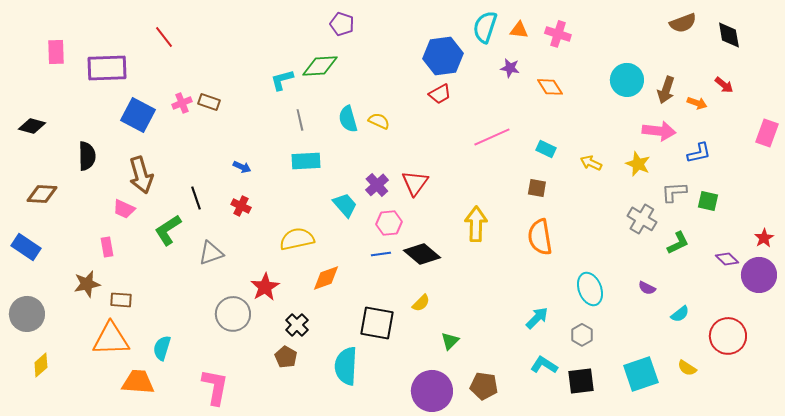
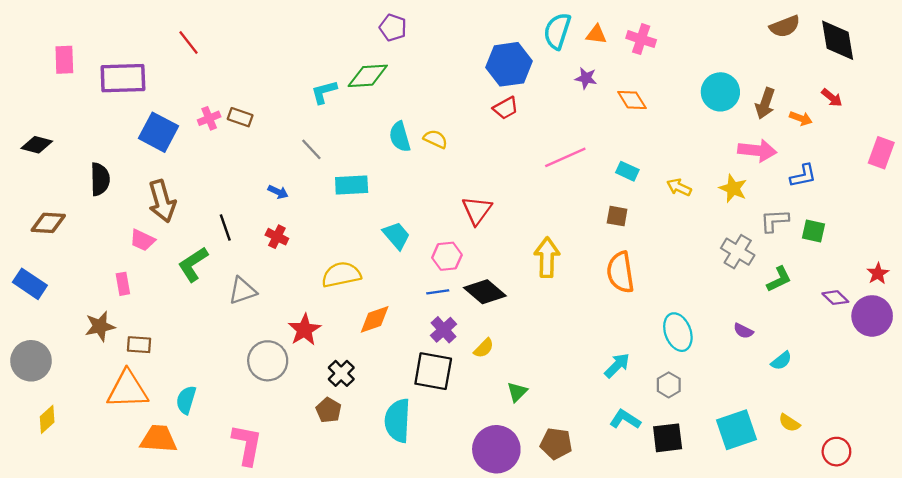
black diamond: (729, 35) -> (838, 40), size x1.4
gray line: (300, 120) -> (311, 149), moved, turned -30
purple cross: (377, 185) -> (444, 330), moved
red circle: (728, 336) -> (836, 452), moved, size x0.7

